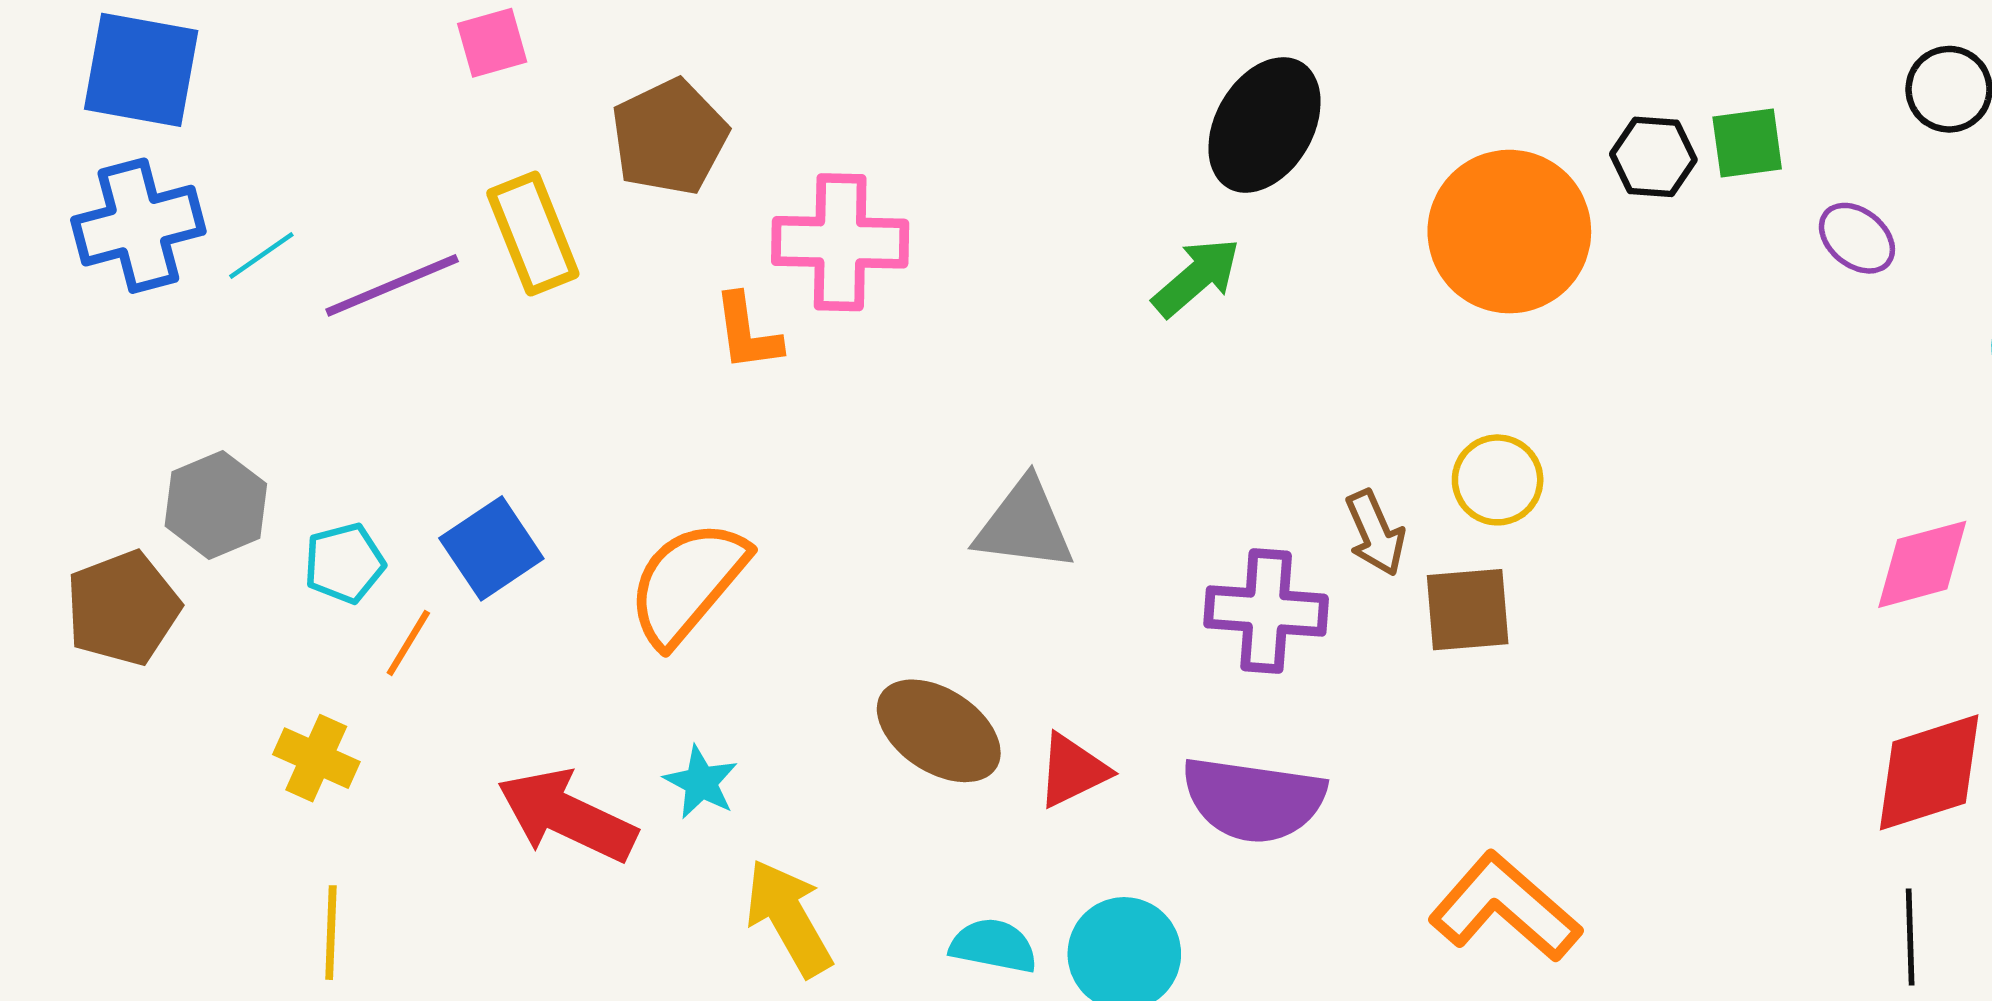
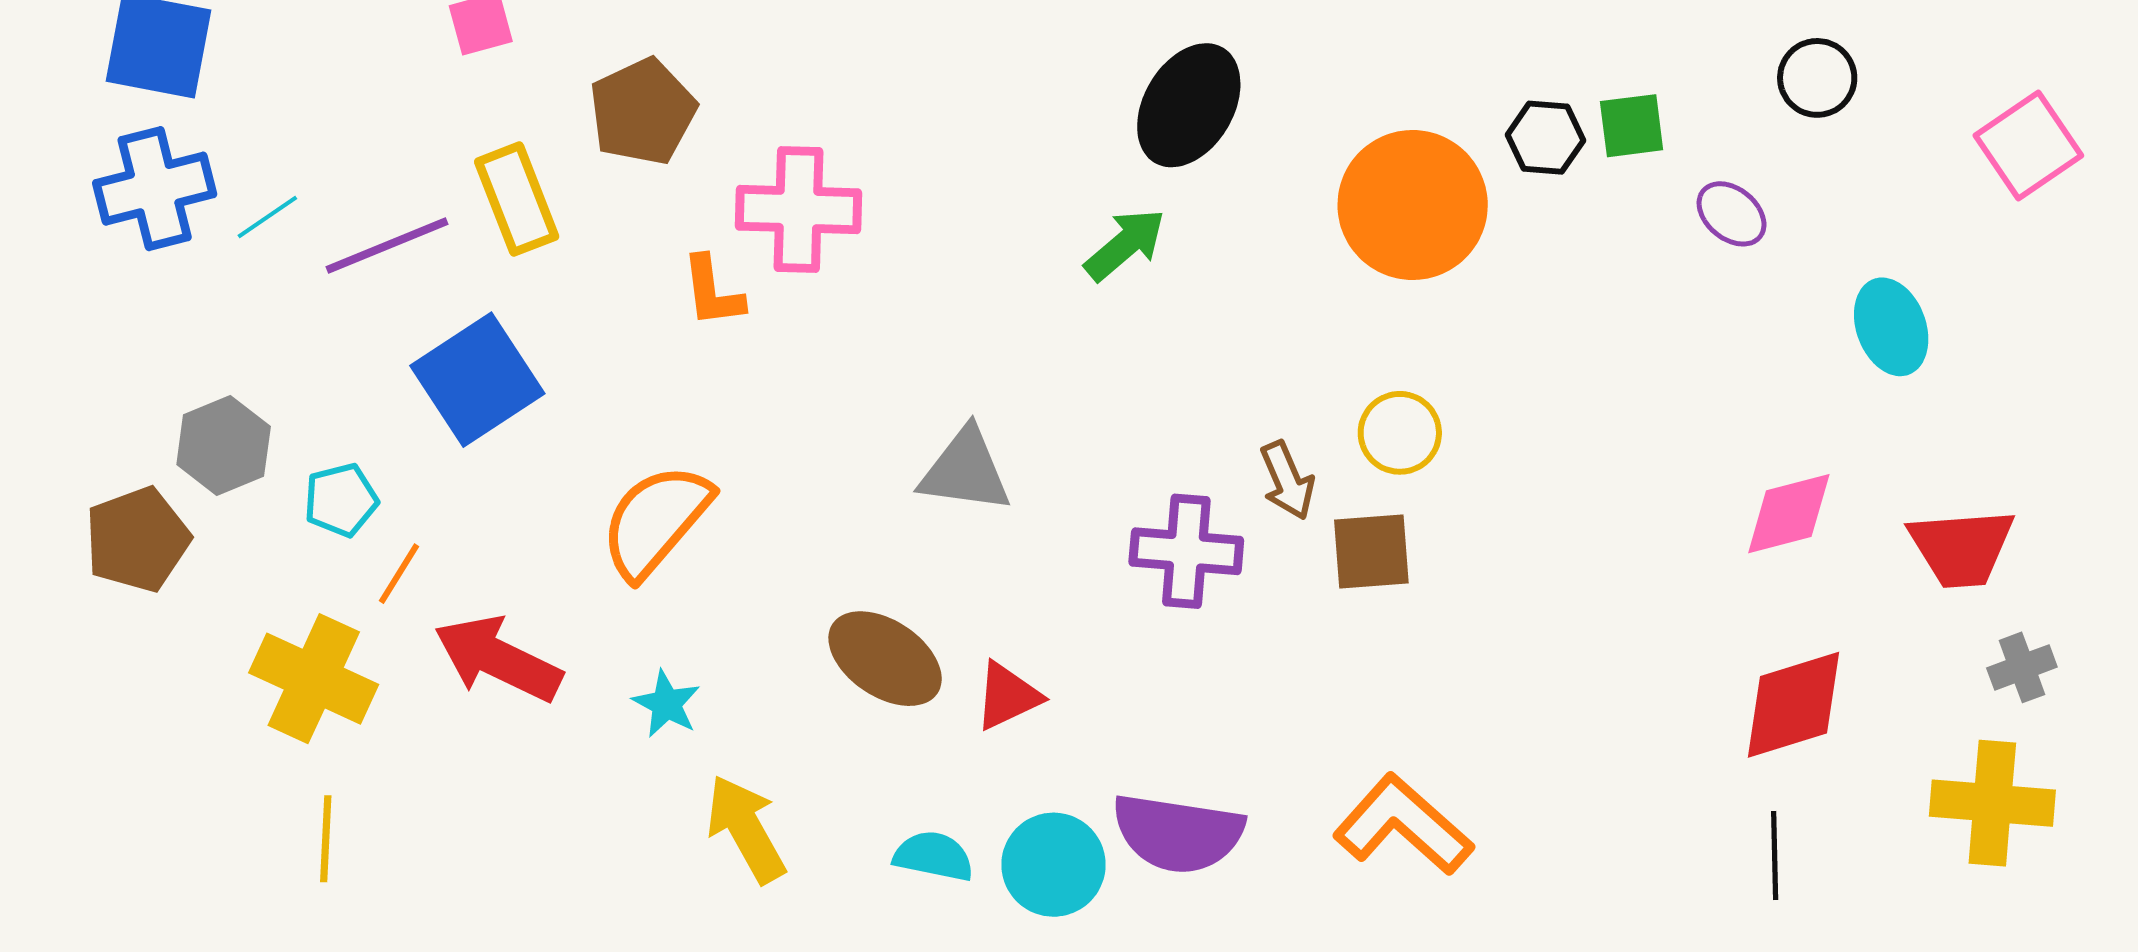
blue square: (491, 548) -> (477, 380), moved, size x1.4
yellow cross: (316, 758) -> (314, 679), size x1.6
purple semicircle: (1253, 800) -> (1178, 833), moved
red arrow: (567, 816) -> (498, 659), moved

